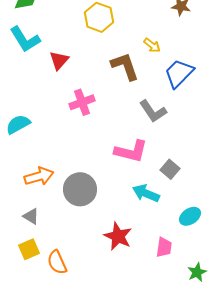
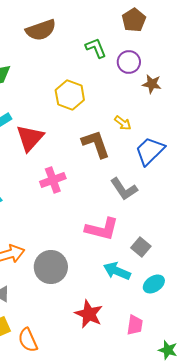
red triangle: (59, 60) -> (30, 138), size x1.4
cyan ellipse: (190, 216) -> (154, 284), moved
green star: (197, 272) -> (168, 350), turned -30

